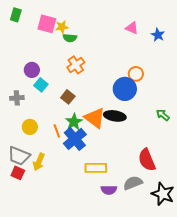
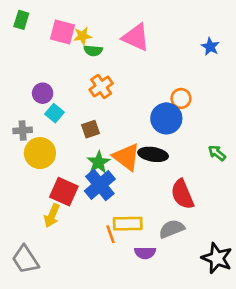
pink triangle: (132, 28) -> (136, 37), moved, size x1.6
brown square: (68, 97) -> (90, 129), turned 32
yellow circle: (30, 127) -> (40, 153), moved, size x1.5
orange line: (57, 131) -> (110, 234), moved
gray trapezoid: (19, 156) -> (25, 260), moved, turned 35
red semicircle: (147, 160) -> (182, 194), moved
red square: (18, 173) -> (64, 192), moved, size x1.5
gray semicircle: (133, 183) -> (172, 229), moved

